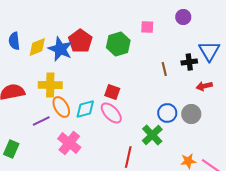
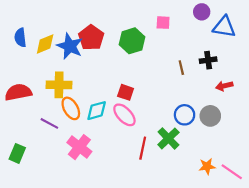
blue triangle: (209, 51) -> (224, 27), moved, turned -50
purple line: (41, 121) -> (49, 123), turned 54
red line: (128, 157) -> (143, 148), moved

